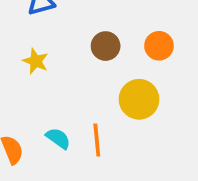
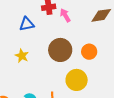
brown circle: (106, 46) -> (60, 50), size x1.5

